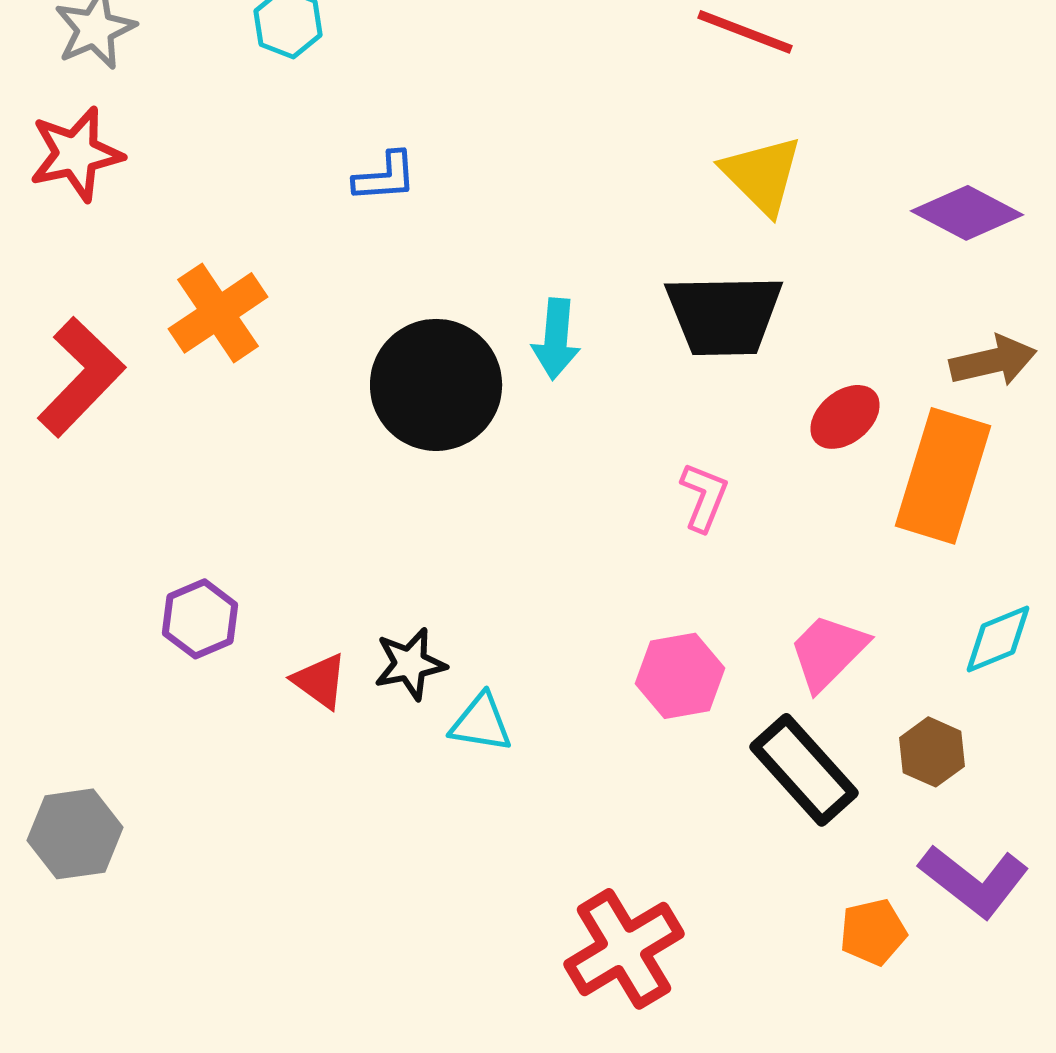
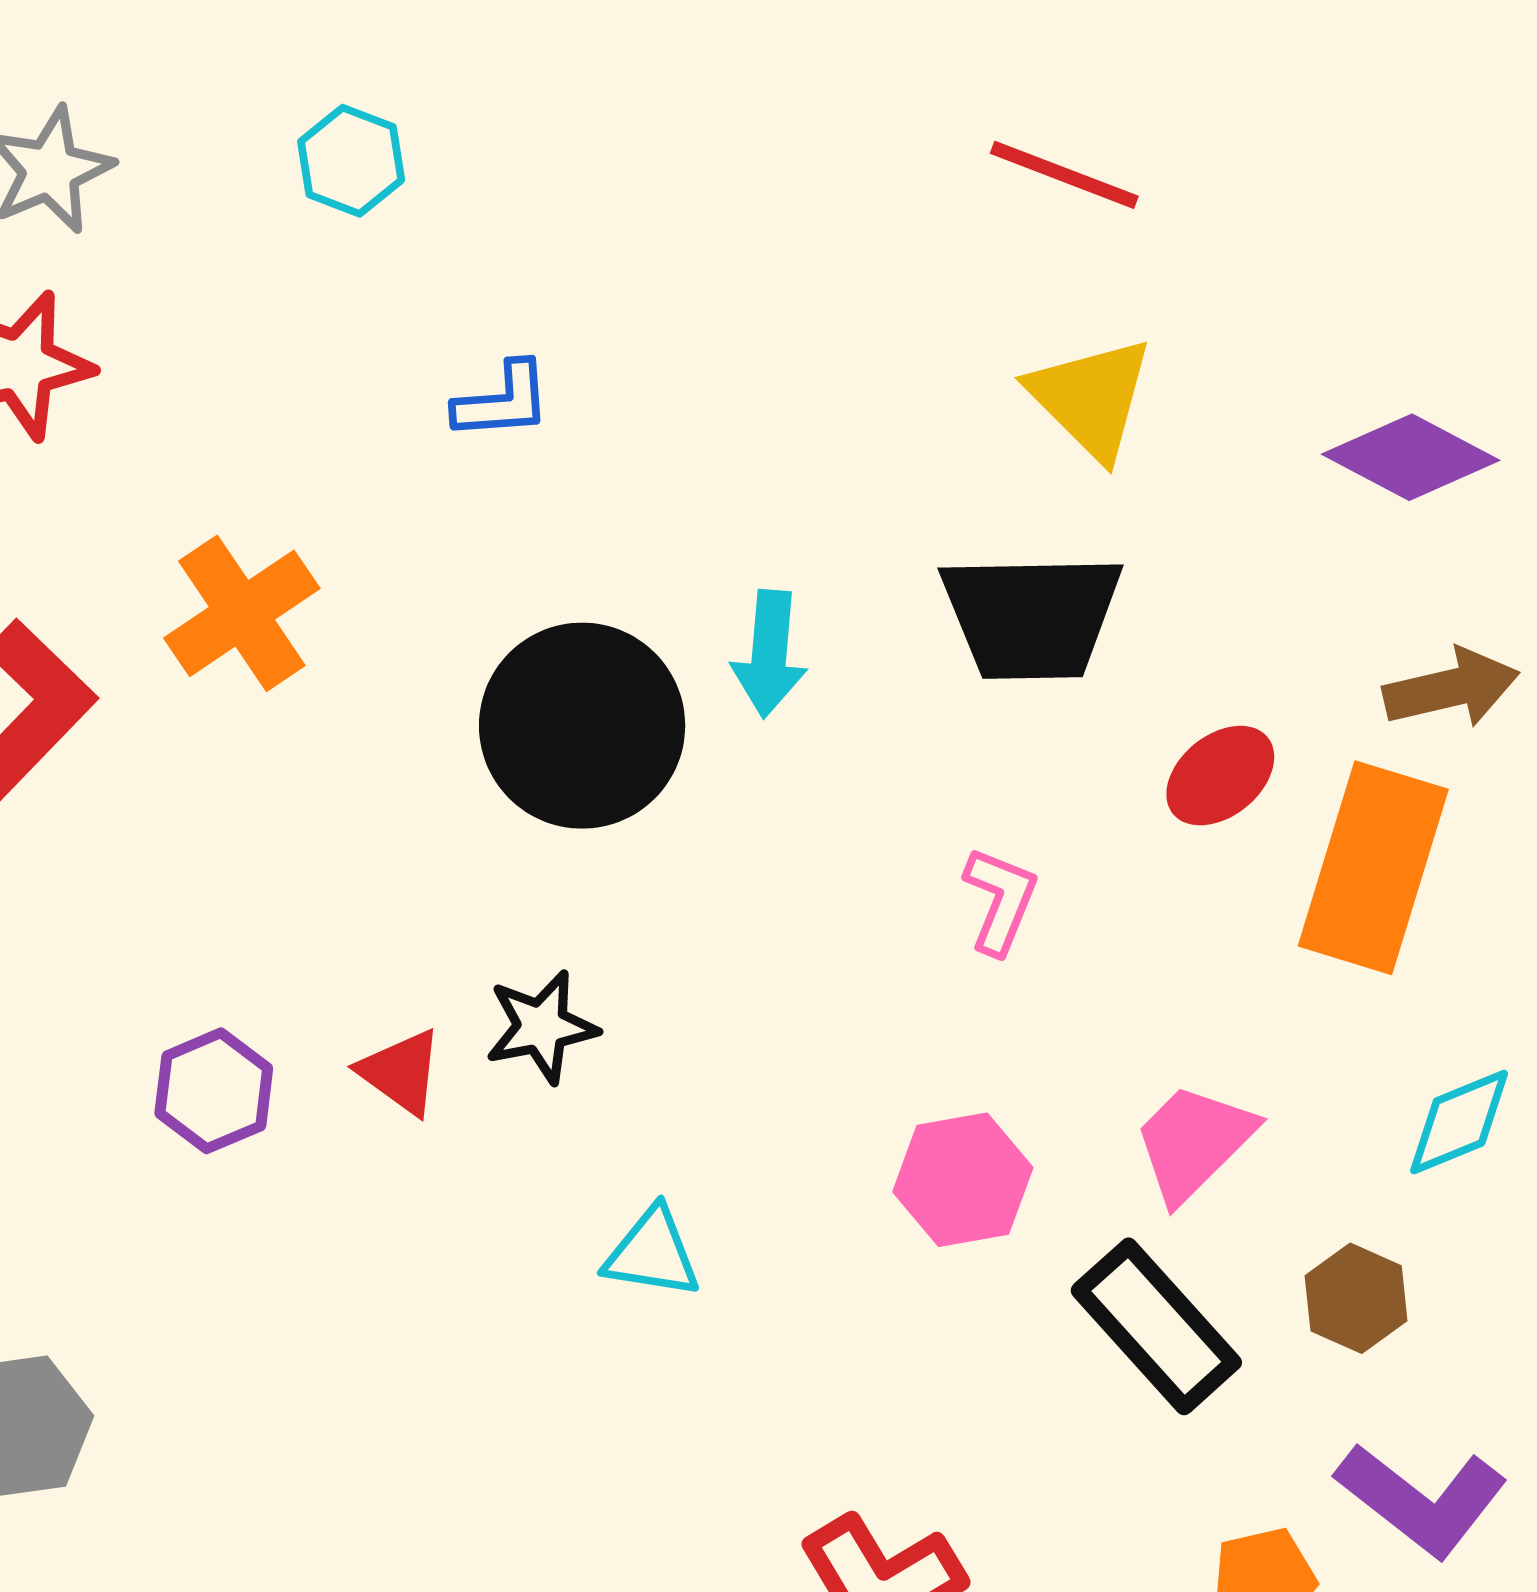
black star: (410, 664) -> (541, 1027), moved
red triangle: (320, 681) -> (401, 1072), moved

